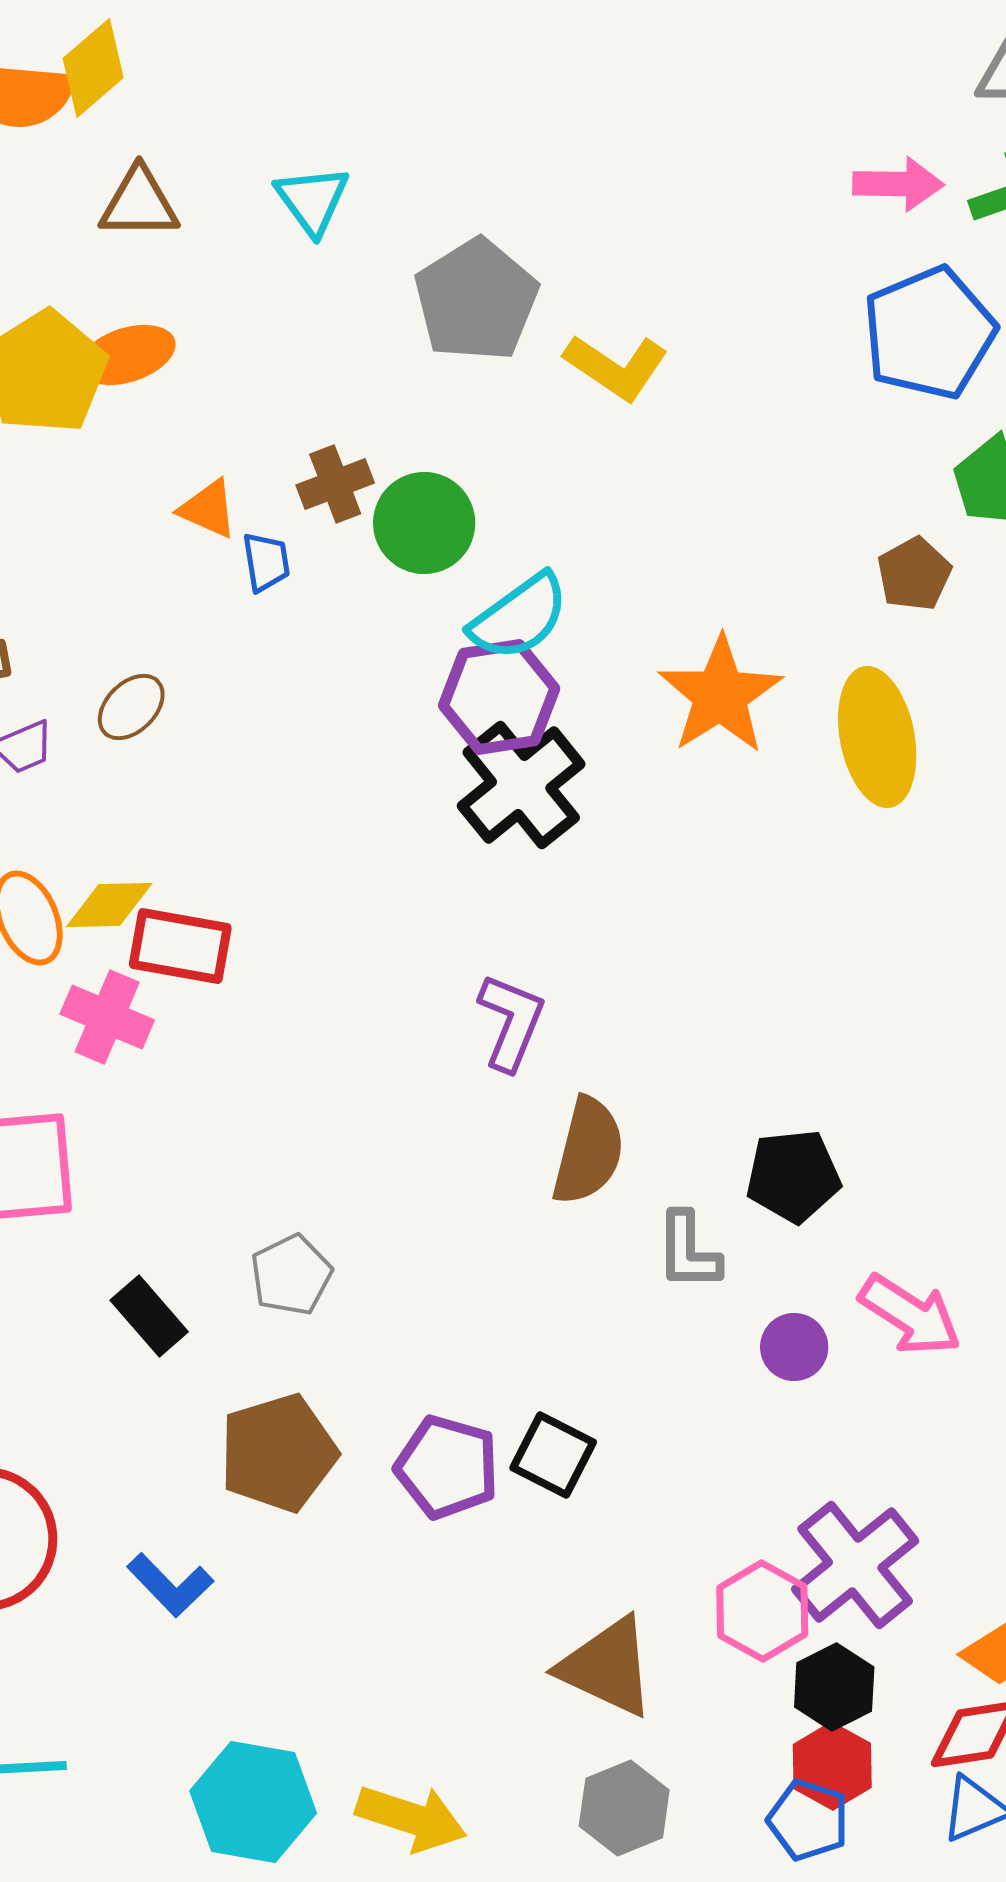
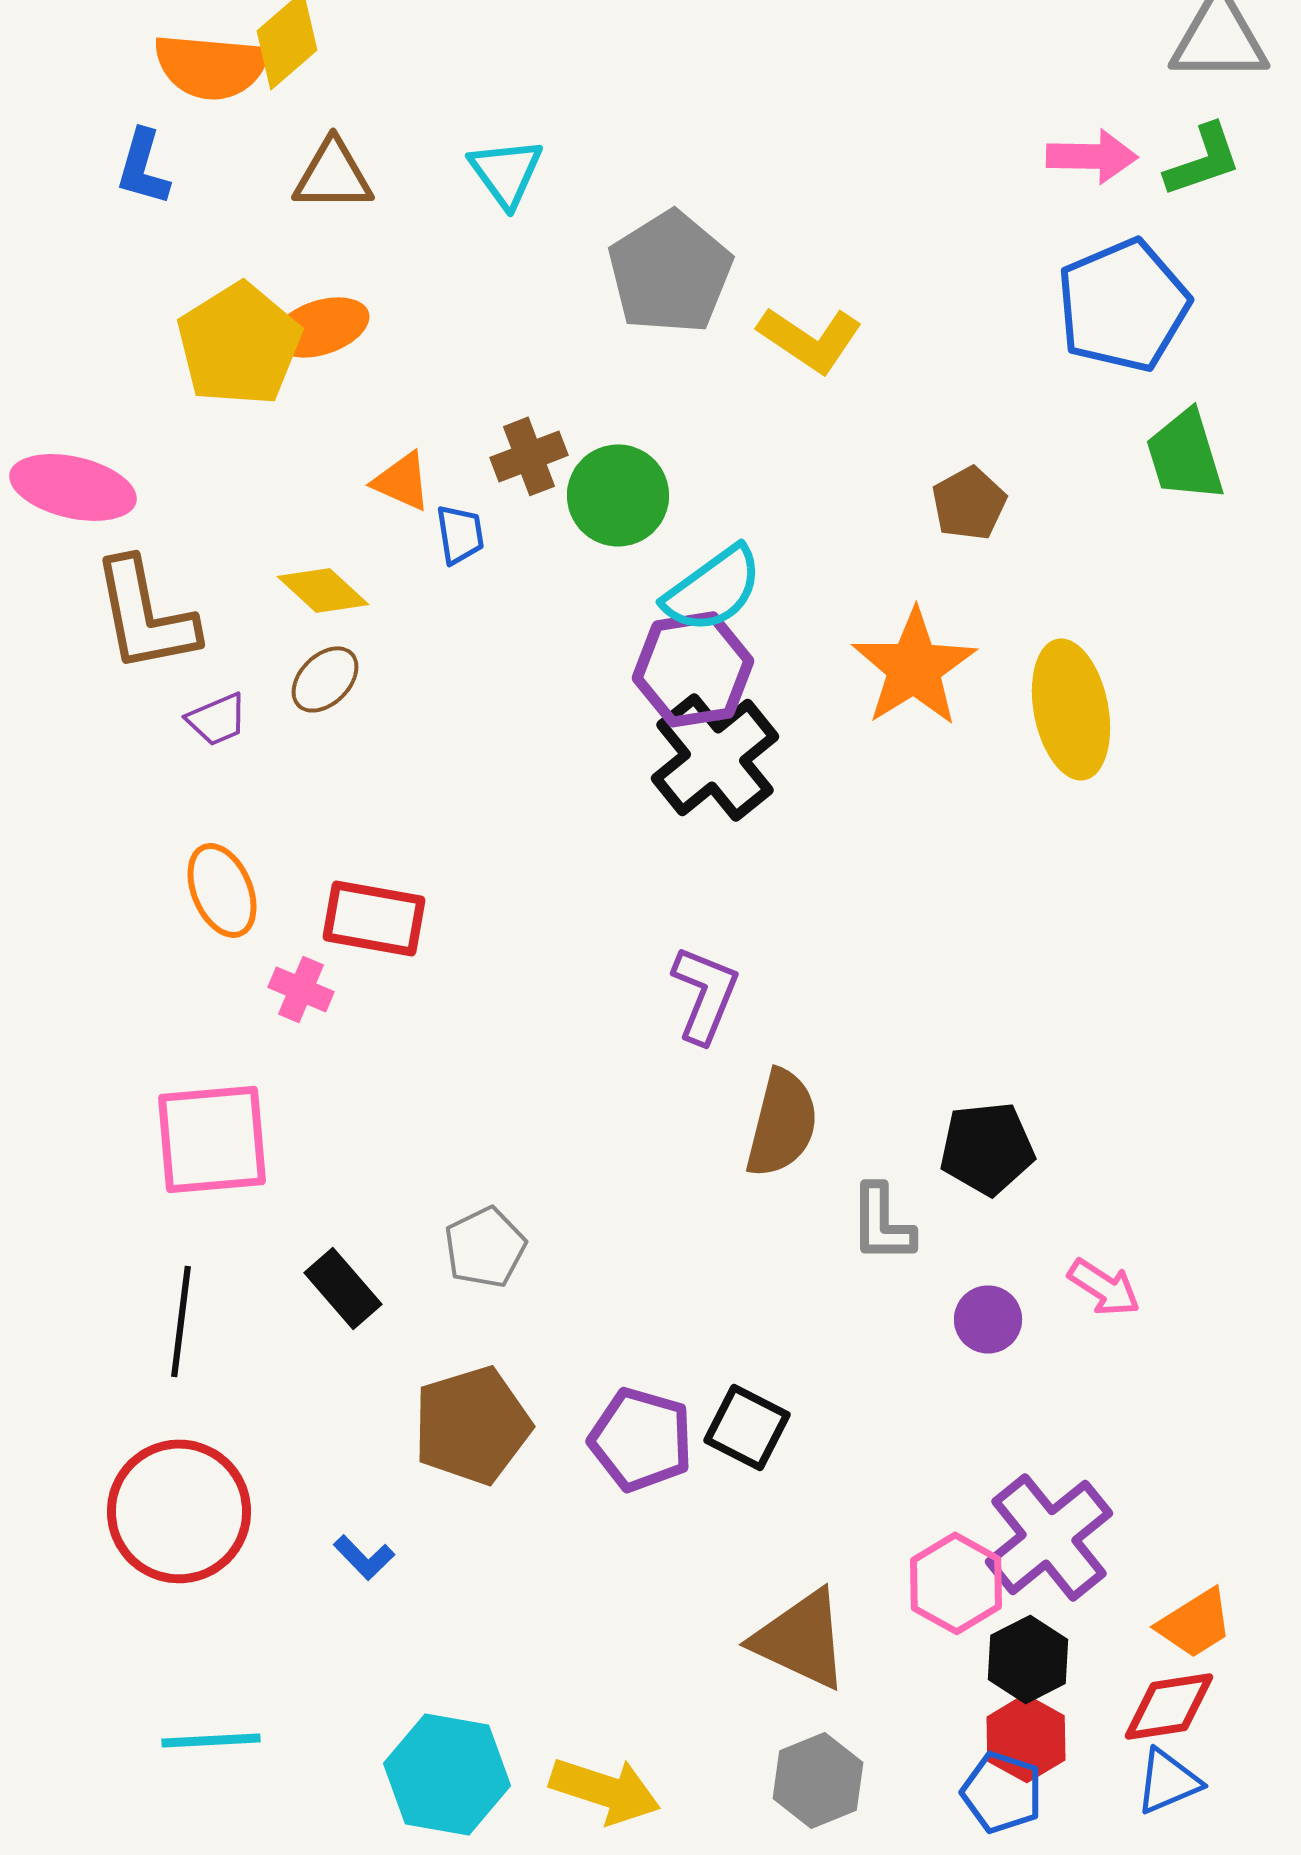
brown pentagon: (914, 574) -> (969, 503), moved
yellow diamond: (109, 905) -> (323, 590), moved, turned 44
pink cross: (107, 1017) -> (301, 989), size x0.7
pink arrow: (910, 1315) -> (1104, 1287), size x0.7
blue L-shape: (170, 1585) -> (364, 1557), size x0.7

